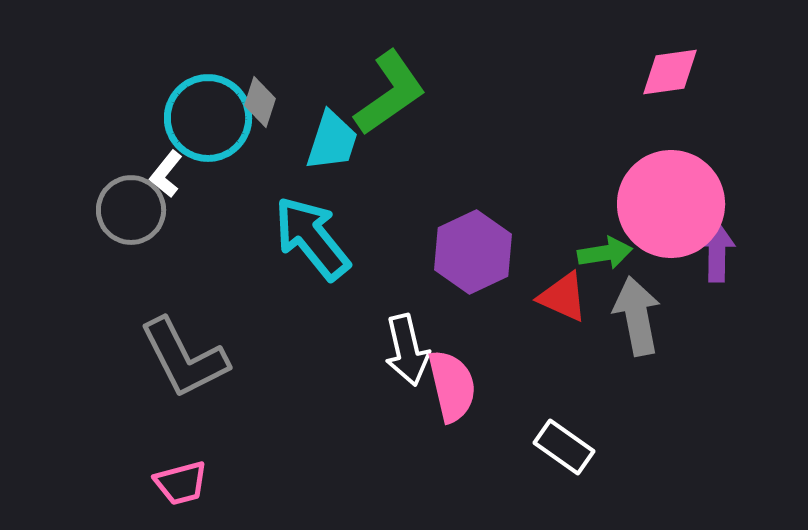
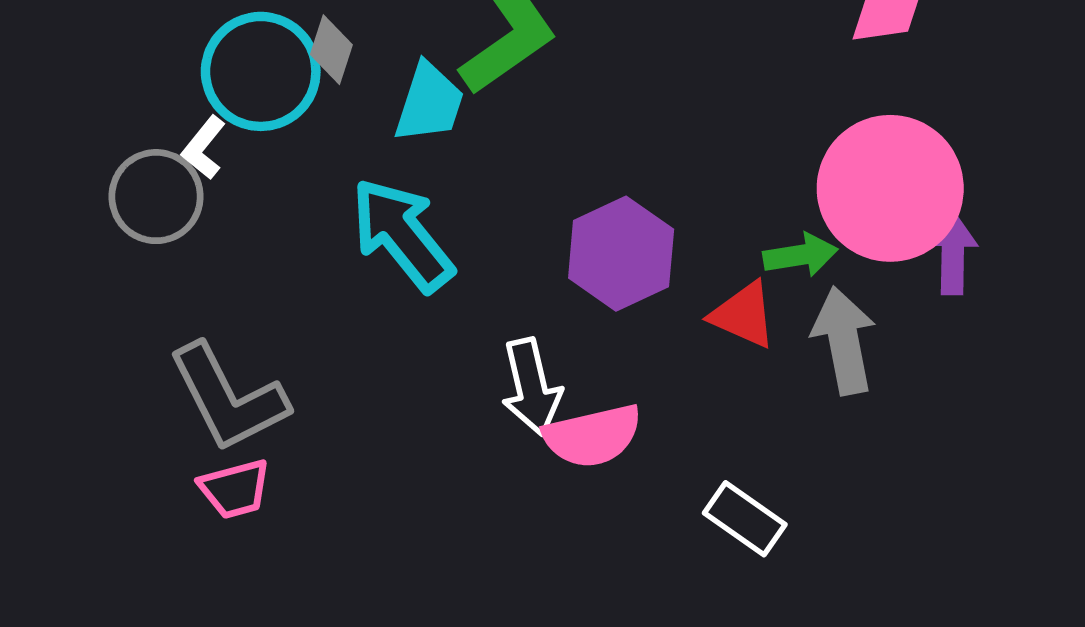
pink semicircle: (452, 386) -> (592, 436), turned 90
pink trapezoid: (181, 483) -> (235, 489), moved

